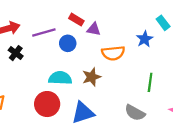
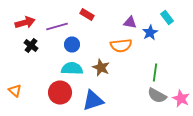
purple triangle: (94, 29) -> (130, 22), moved
blue circle: (68, 43) -> (72, 44), moved
brown star: (92, 77) -> (101, 68), turned -30
gray semicircle: (135, 113) -> (157, 96), moved

